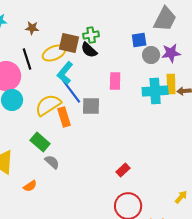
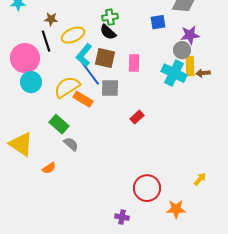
brown star: (32, 28) -> (51, 19), moved
brown square: (69, 43) -> (105, 58), moved
gray circle: (151, 55) -> (182, 50), moved
cyan cross: (155, 91) -> (174, 73), turned 30
orange rectangle: (64, 117) -> (83, 99), turned -42
red rectangle: (123, 170) -> (137, 117), moved

